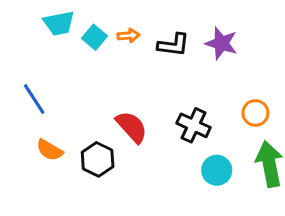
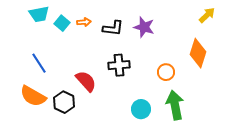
blue line: (34, 99) -> (39, 63), moved
black cross: (194, 125) -> (119, 65), moved, turned -30
orange semicircle: (50, 150) -> (33, 96), size x1.5

